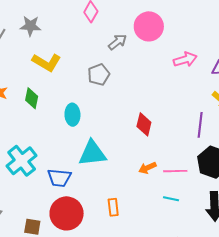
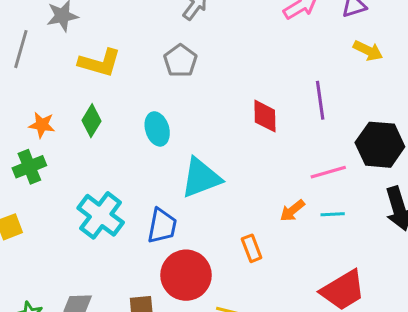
green diamond: (32, 98) -> (92, 121), turned 35
purple line: (200, 125) -> (320, 100), moved
orange arrow: (147, 168) -> (292, 211), moved
blue trapezoid: (59, 178) -> (162, 226), turned -70

